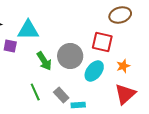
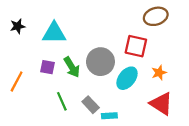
purple square: (10, 46) -> (47, 67), moved
red triangle: (125, 94) -> (161, 104), turned -45

